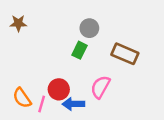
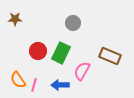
green rectangle: (80, 50) -> (61, 53), moved, size x1.5
brown rectangle: (125, 54) -> (110, 56), moved
red circle: (59, 89) -> (38, 51), moved

